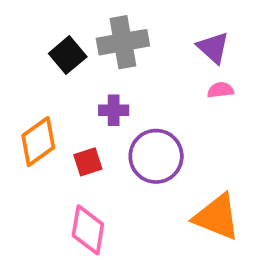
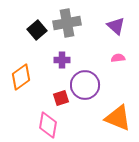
pink semicircle: (220, 90) -> (118, 58), moved
red square: (88, 162) -> (61, 98), moved

